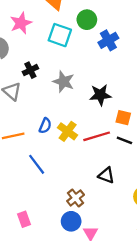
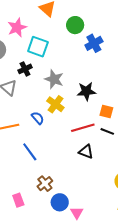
cyan square: (60, 35) -> (38, 47), moved
blue semicircle: (45, 126) -> (38, 118), turned -64
yellow cross: (68, 131) -> (55, 104), moved
black triangle: (106, 175) -> (86, 152), moved
brown cross: (76, 198) -> (45, 184), moved

